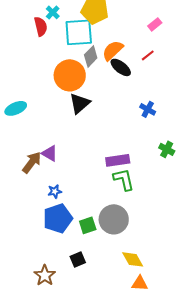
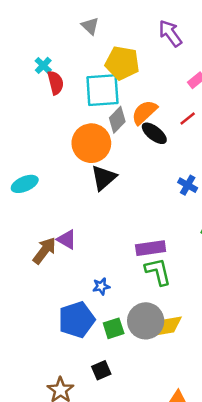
cyan cross: (53, 12) -> (43, 65), moved
blue star: (55, 191) -> (101, 286), moved
yellow diamond: (133, 259) -> (169, 326), moved, turned -70

